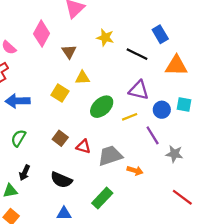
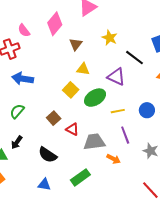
purple triangle: (139, 90) -> (116, 77), moved
yellow square: (60, 93) -> (71, 90), moved
purple line: (153, 135) -> (125, 135), moved

